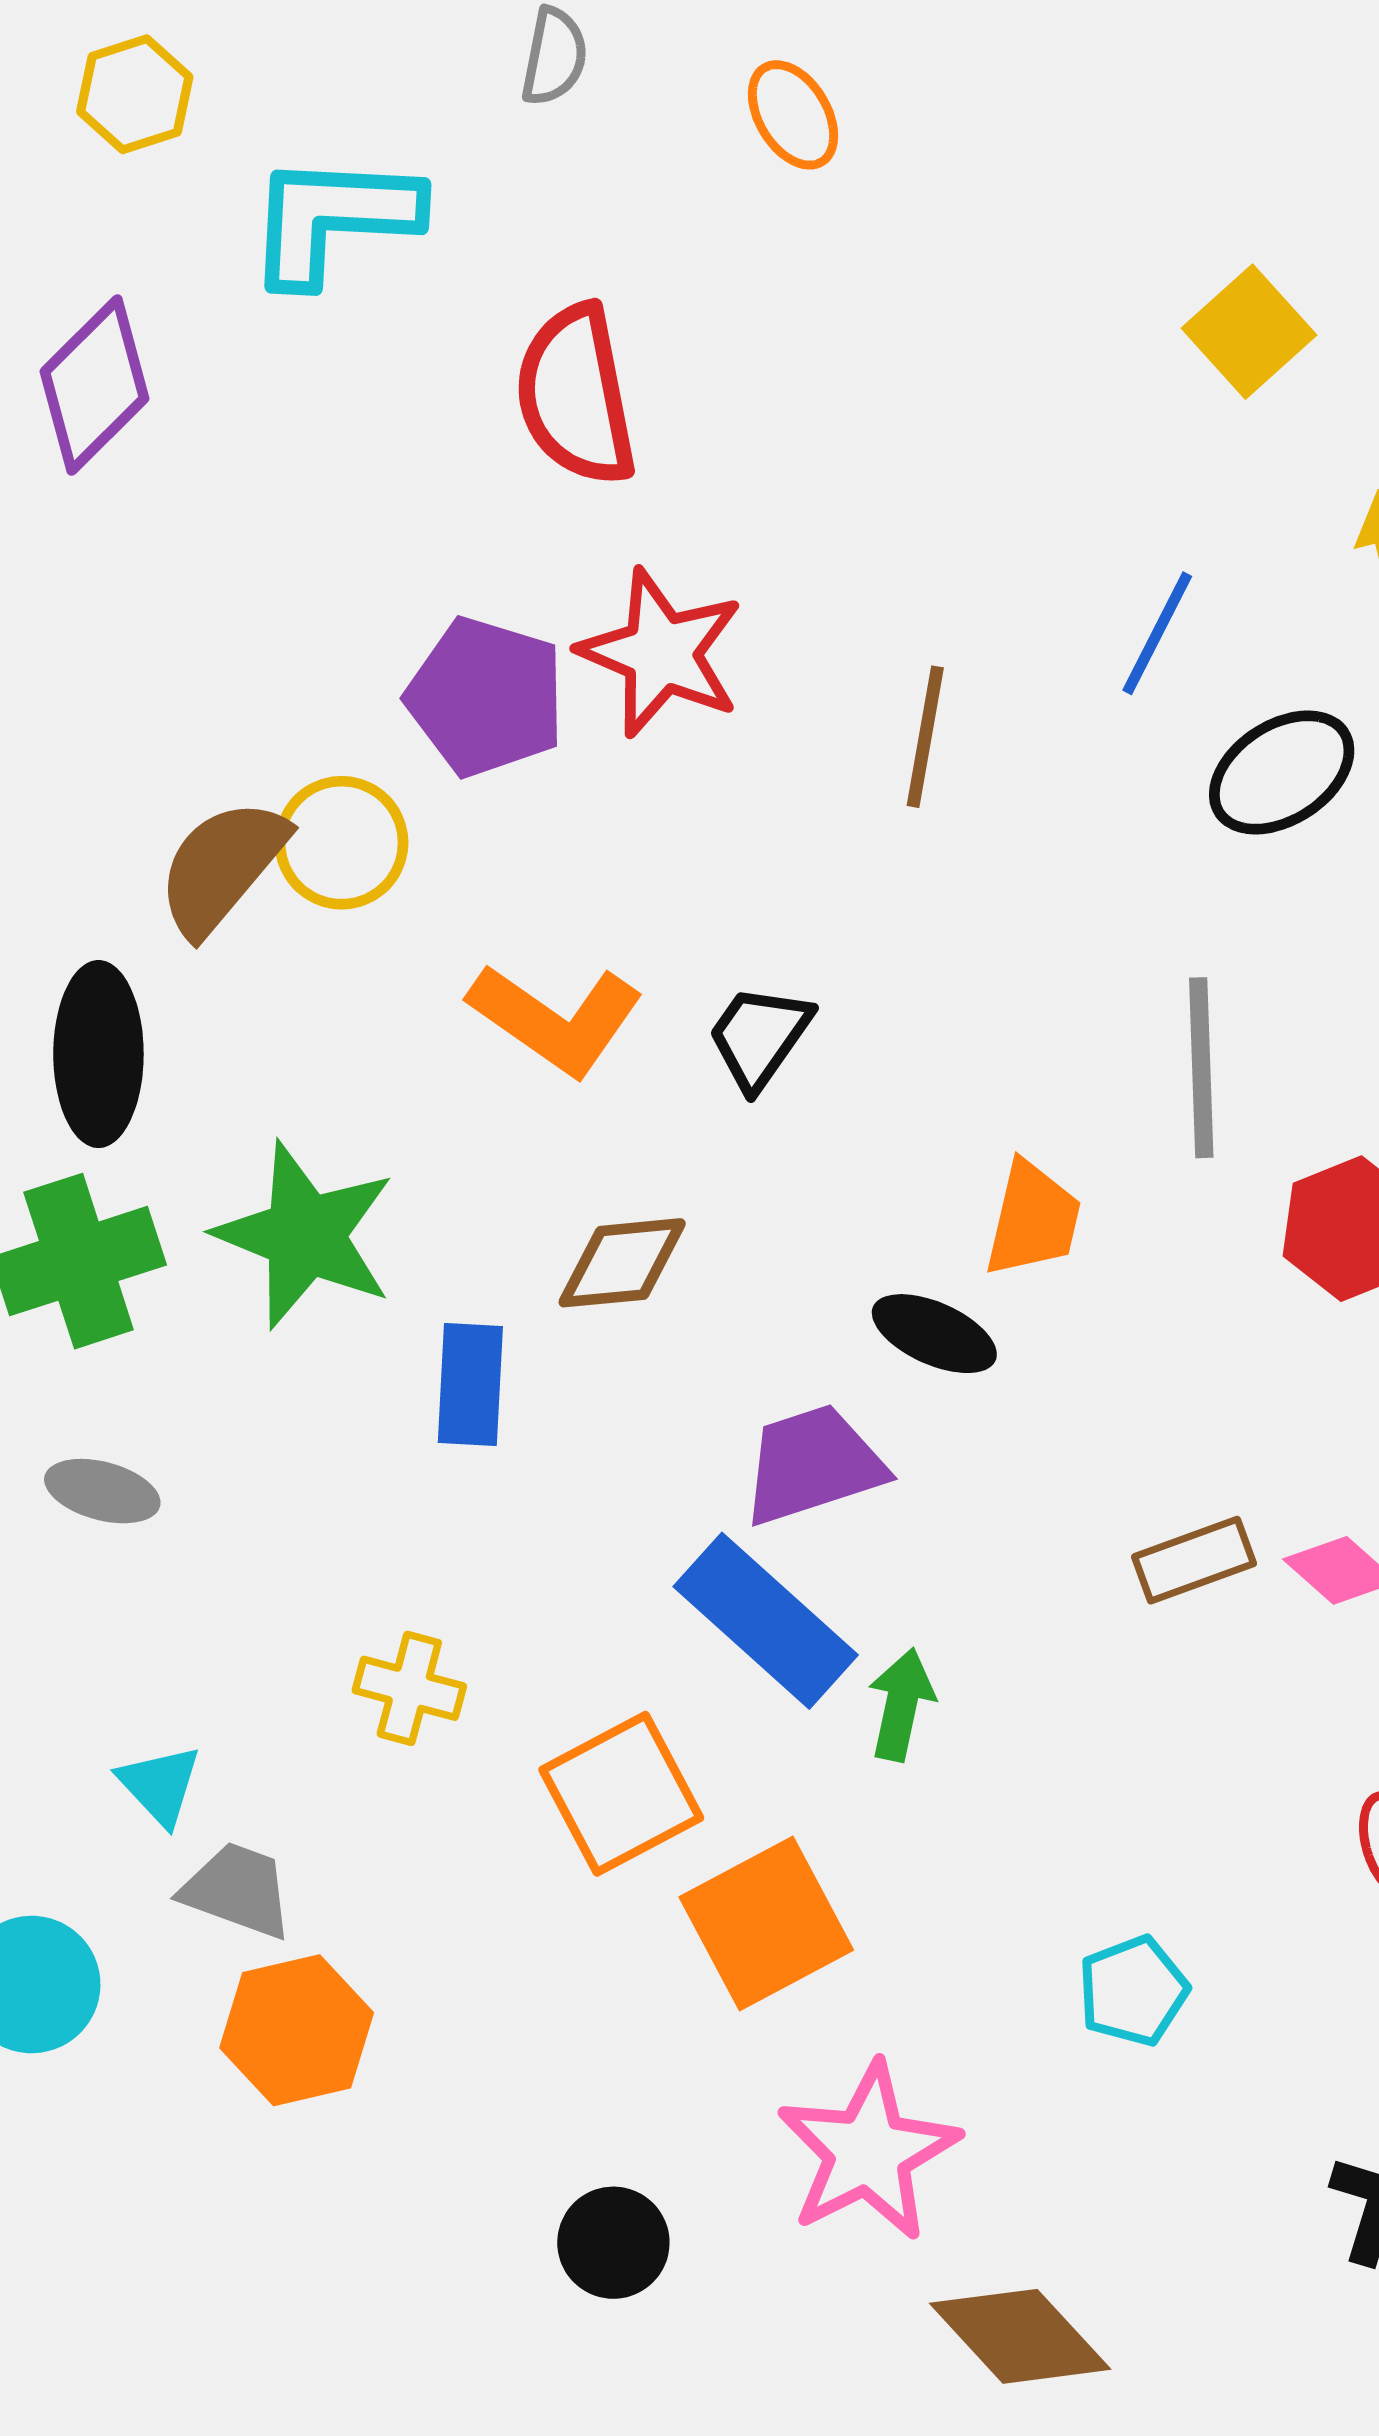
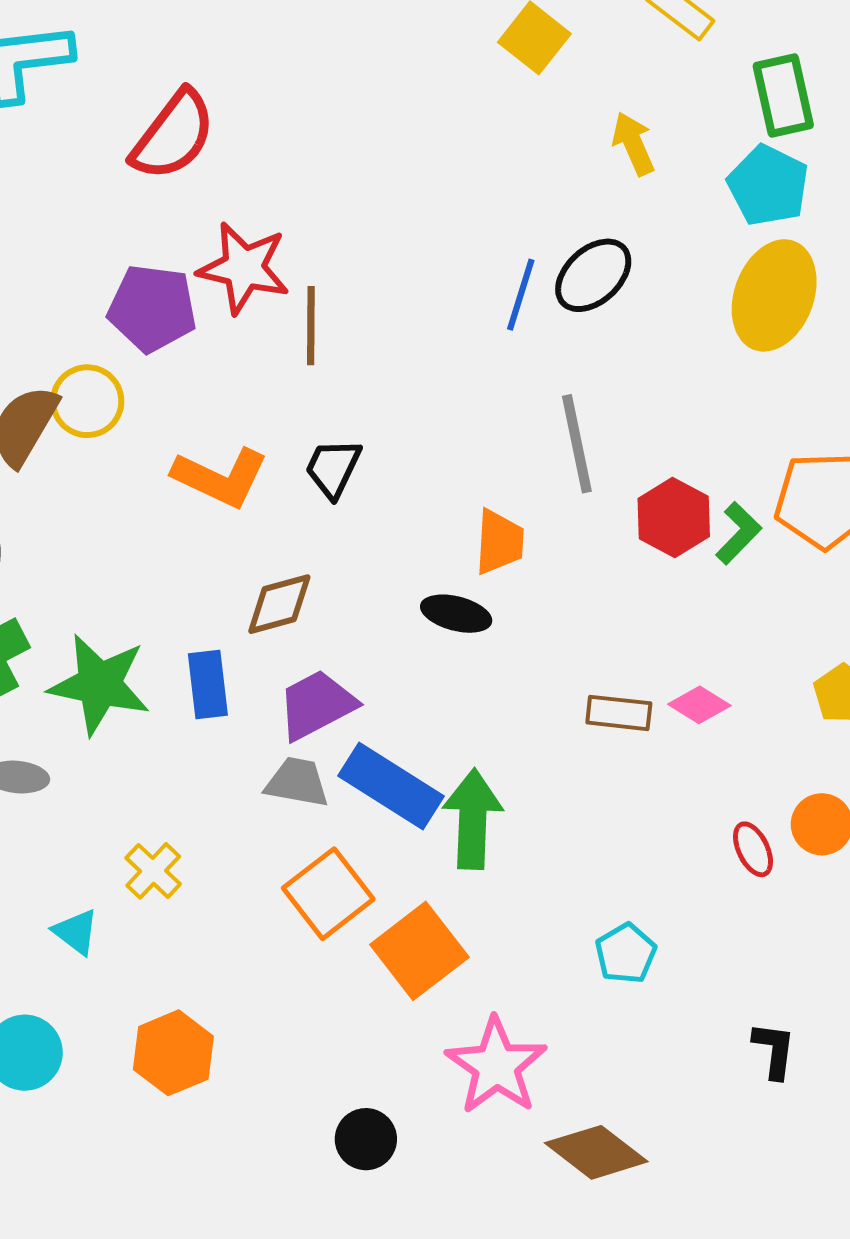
red semicircle: (576, 395) -> (173, 135), turned -122
blue line: (1157, 633) -> (521, 295), moved
brown line: (925, 737) -> (311, 326), moved
green star: (305, 1235) -> (99, 684), moved
purple trapezoid: (813, 1465) -> (317, 705), moved
brown rectangle: (1194, 1560) -> (619, 713), turned 36
yellow cross: (409, 1688) -> (153, 871), moved, turned 38
green arrow: (901, 1705) -> (473, 819), size x1.6
gray trapezoid: (238, 1890) -> (297, 782), moved

